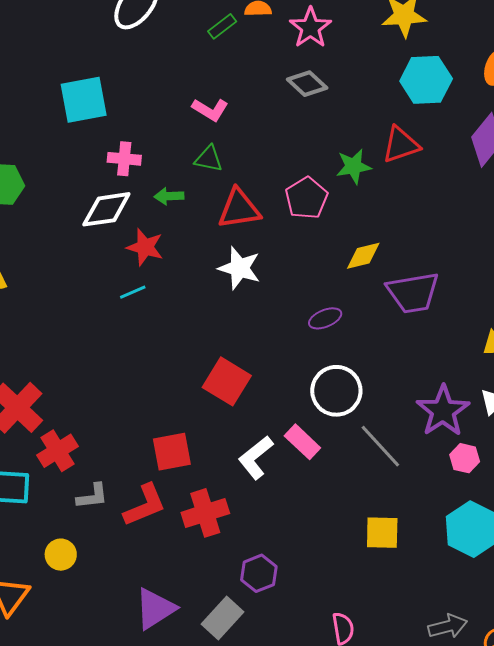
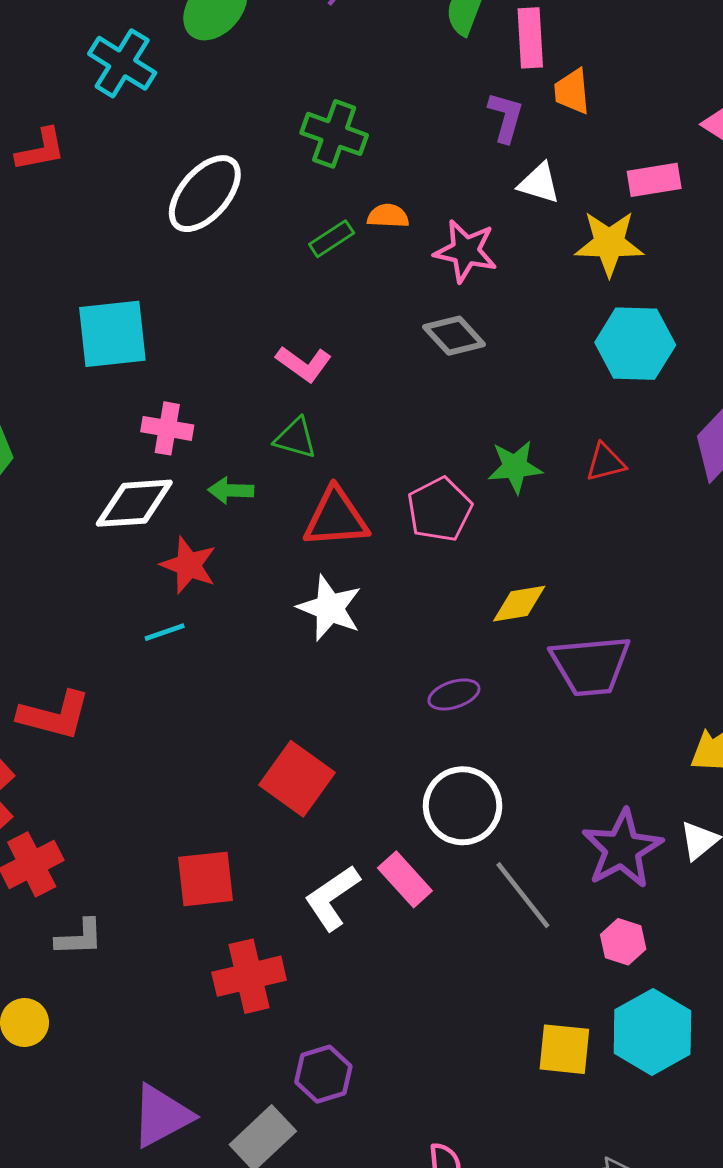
pink star: (310, 28) -> (466, 251), turned -30
red triangle: (401, 145) -> (605, 462), moved, size x0.7
pink hexagon: (465, 458) -> (623, 942), moved
red L-shape: (145, 505) -> (54, 715), moved, turned 33
yellow square: (382, 533) -> (564, 1049), moved

